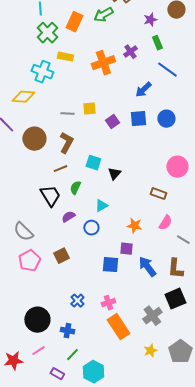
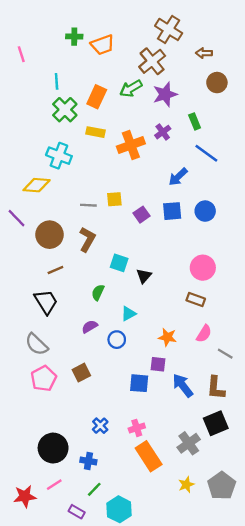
purple star: (150, 20) -> (165, 94), moved, size x1.5
yellow rectangle: (65, 57) -> (96, 132), moved
pink circle: (177, 167) -> (203, 268), moved
brown line: (60, 169) -> (55, 270), moved
black trapezoid: (50, 196) -> (46, 302), moved

